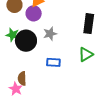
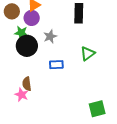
black rectangle: (89, 24) -> (79, 13), moved
green star: (13, 35) -> (21, 33), moved

